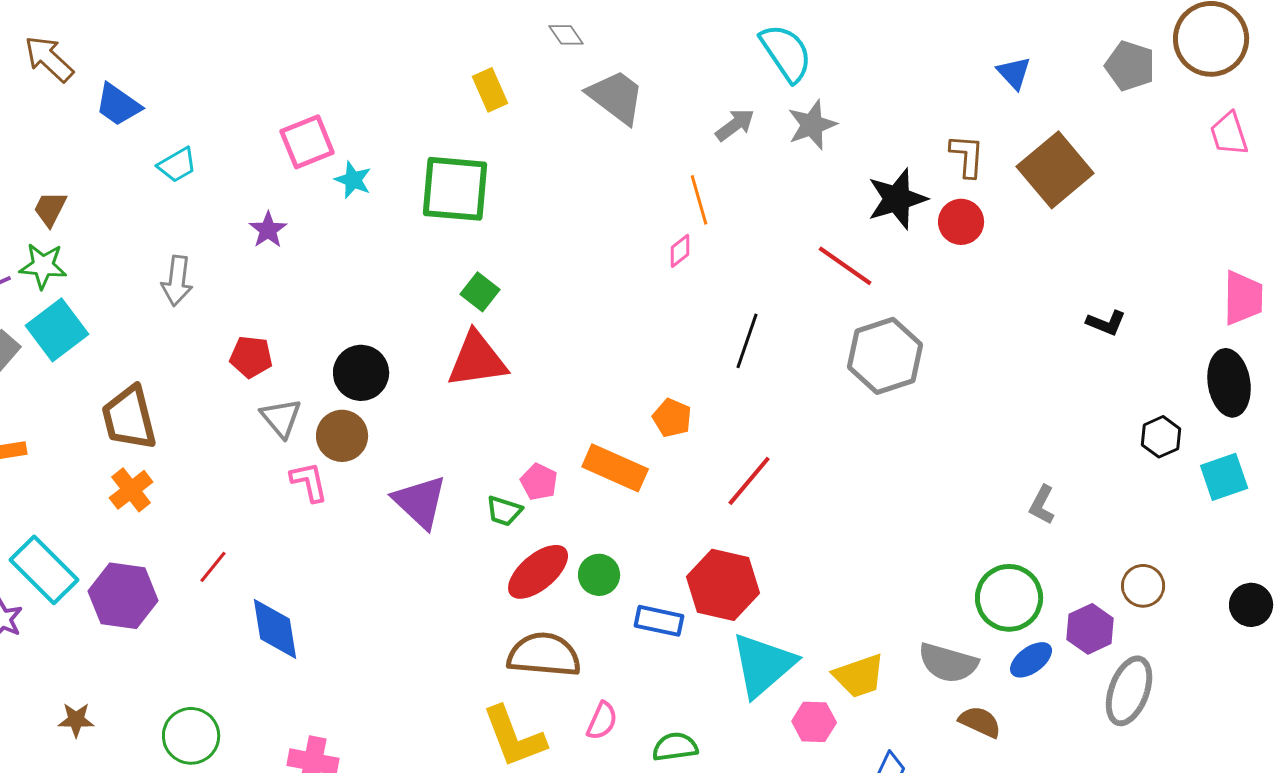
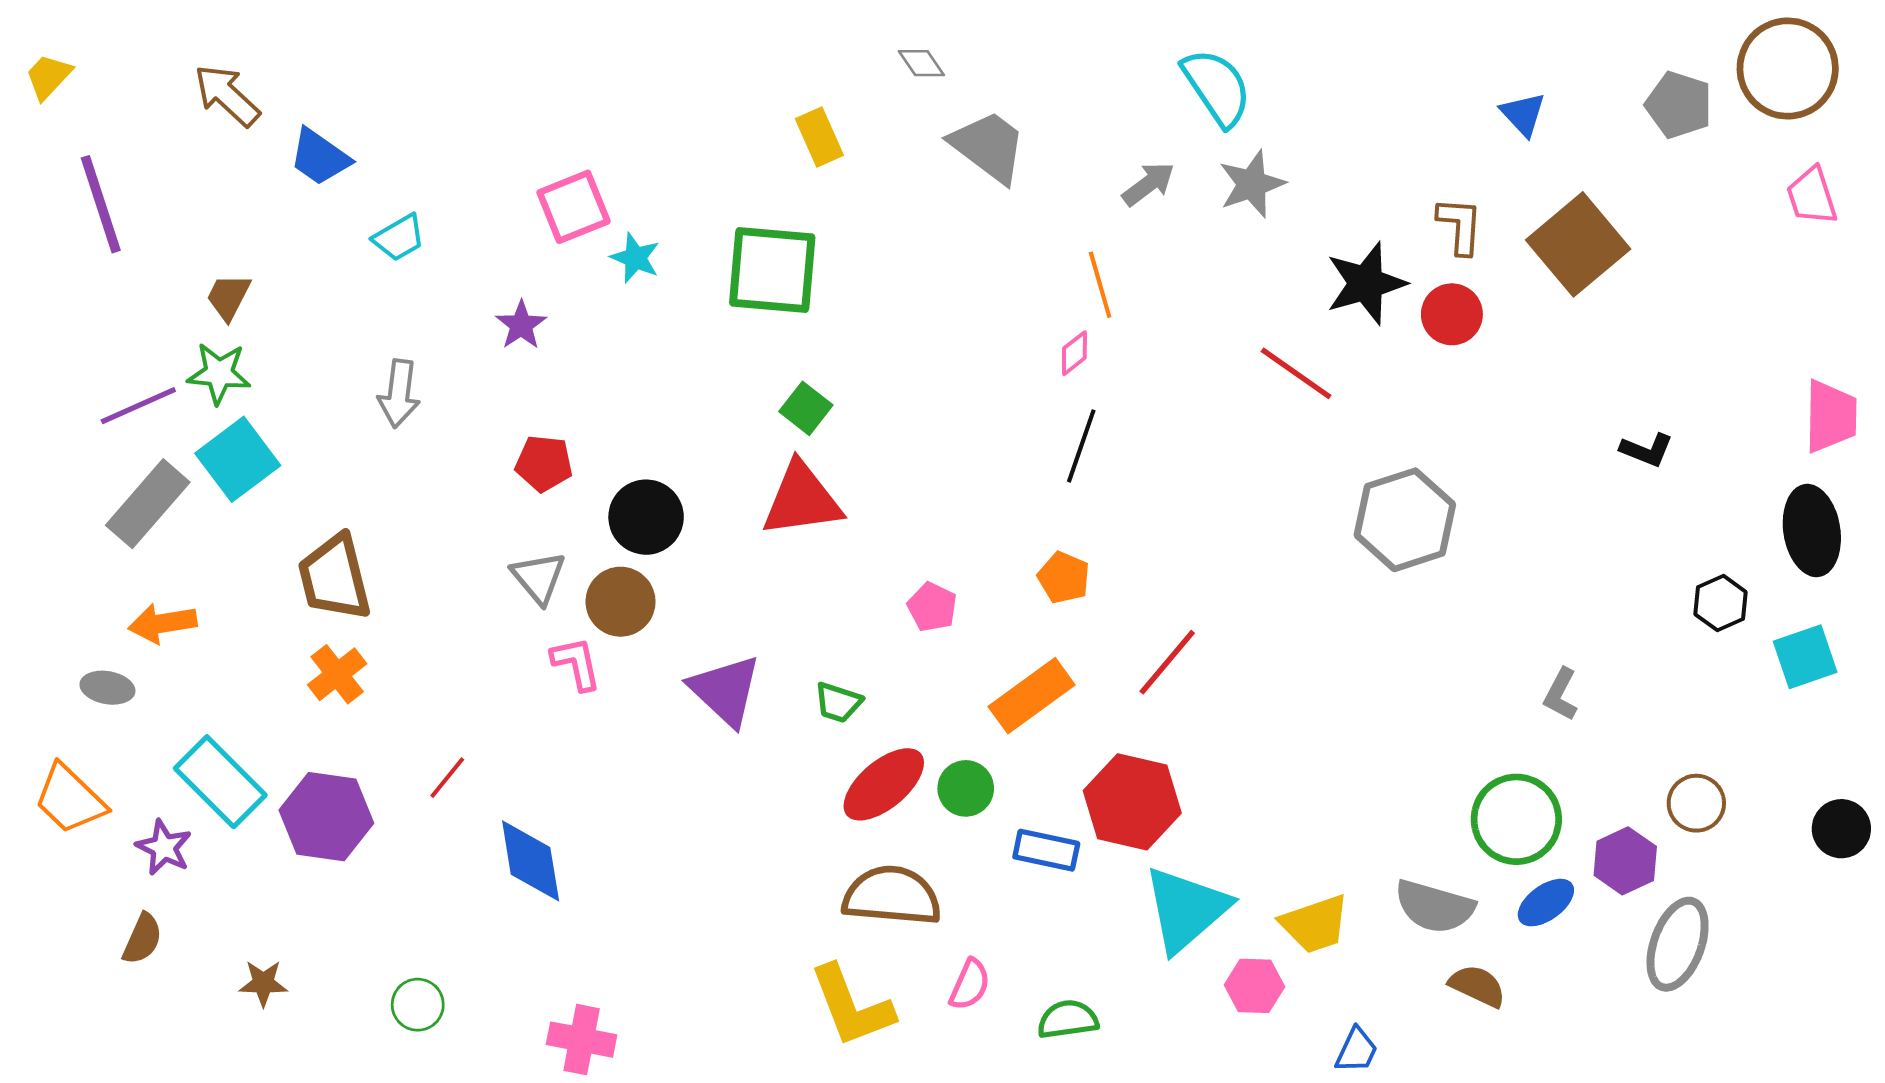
black line: (747, 341) -> (1081, 446), moved
gray hexagon: (885, 356) -> (1405, 520), moved
red pentagon: (251, 357) -> (544, 463), moved
orange rectangle: (615, 468) -> (1032, 696), moved, turned -60
pink pentagon: (539, 482) -> (932, 607), moved
green circle: (191, 736) -> (418, 1005), size x0.7

